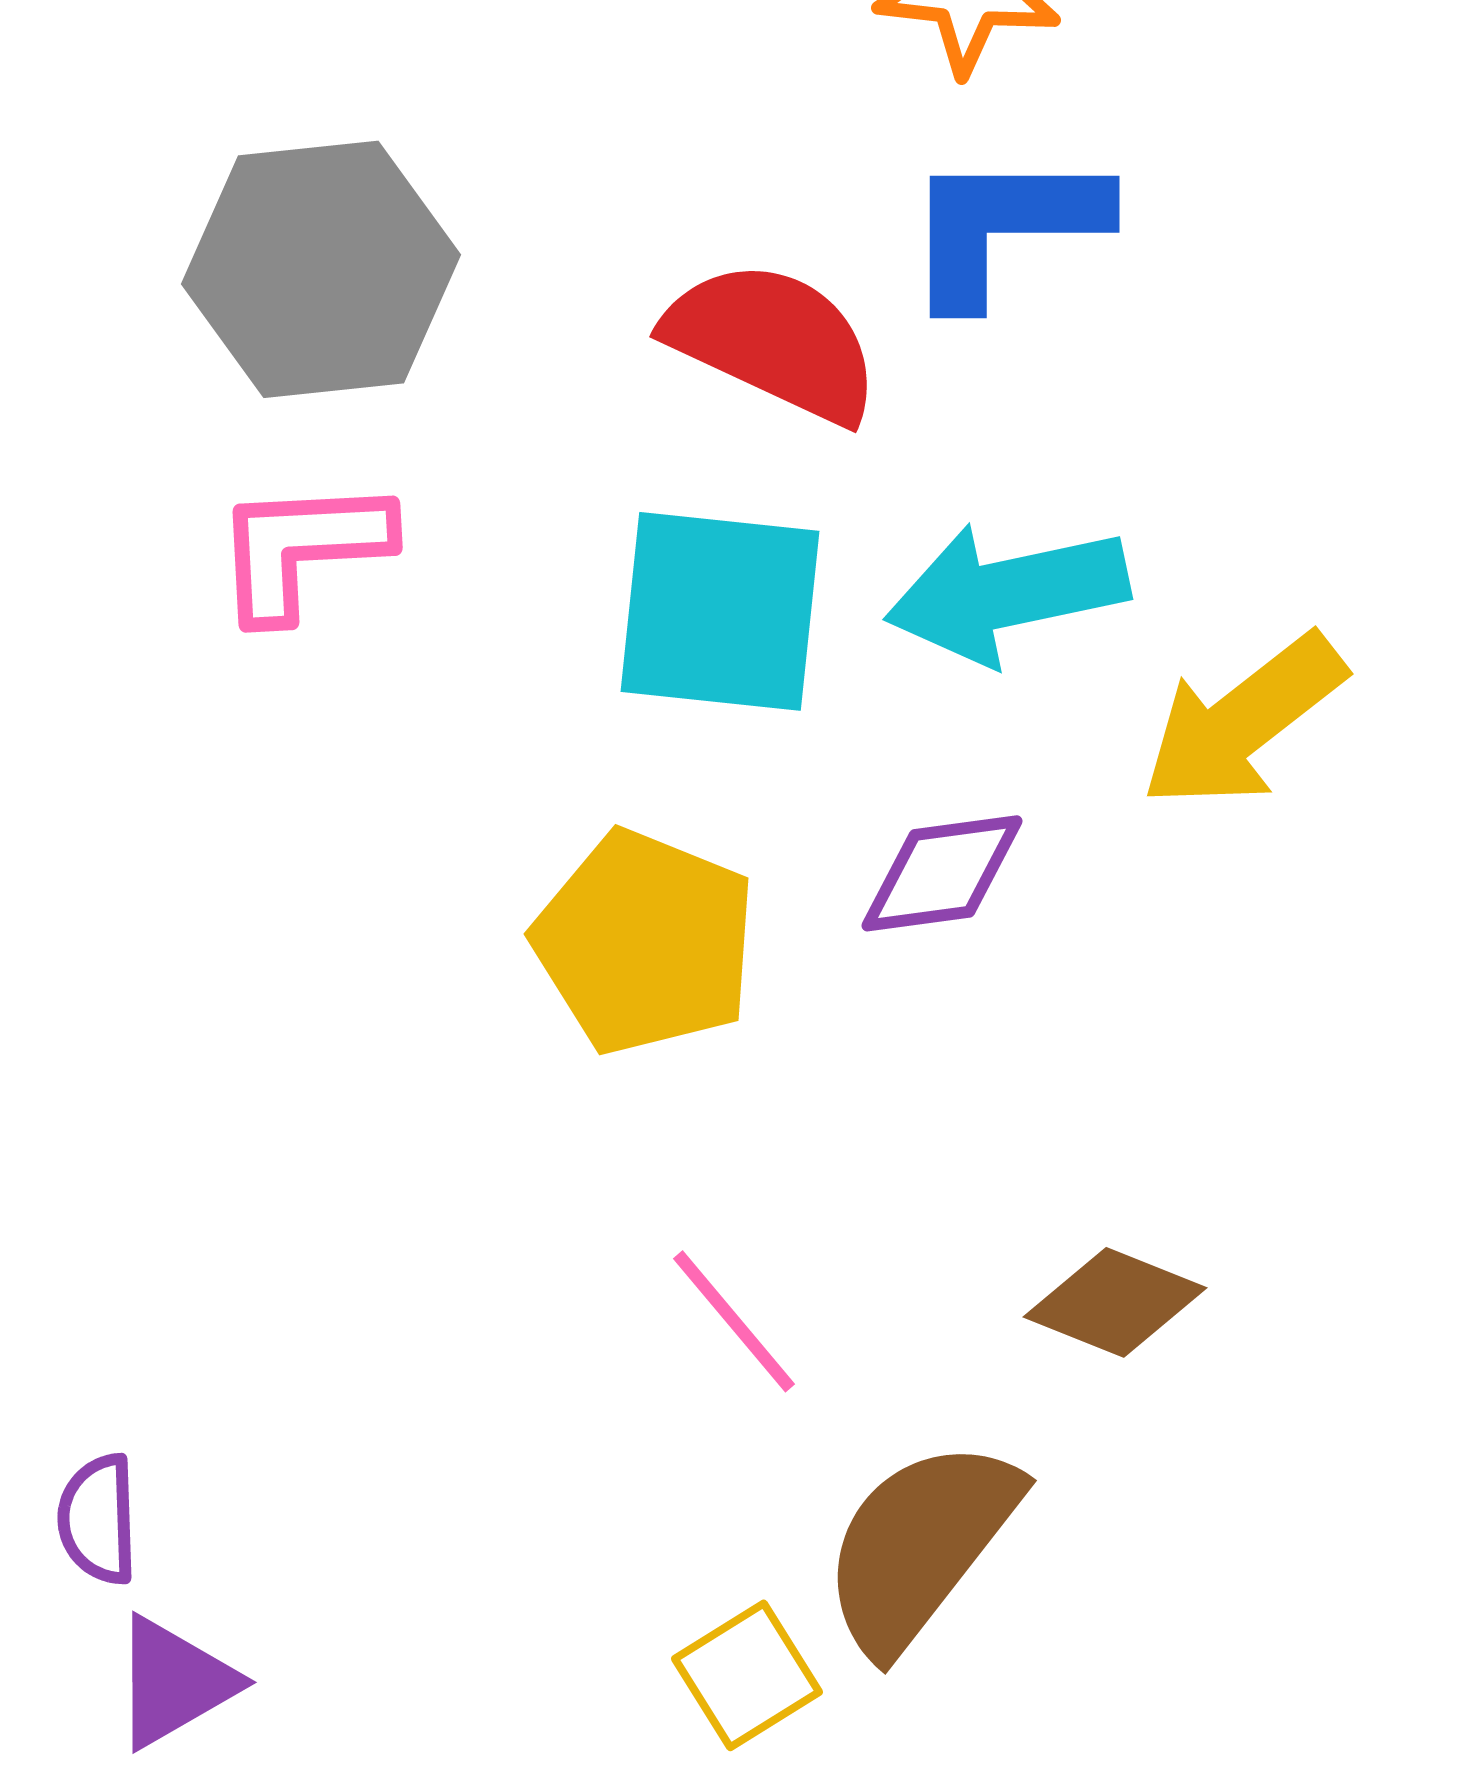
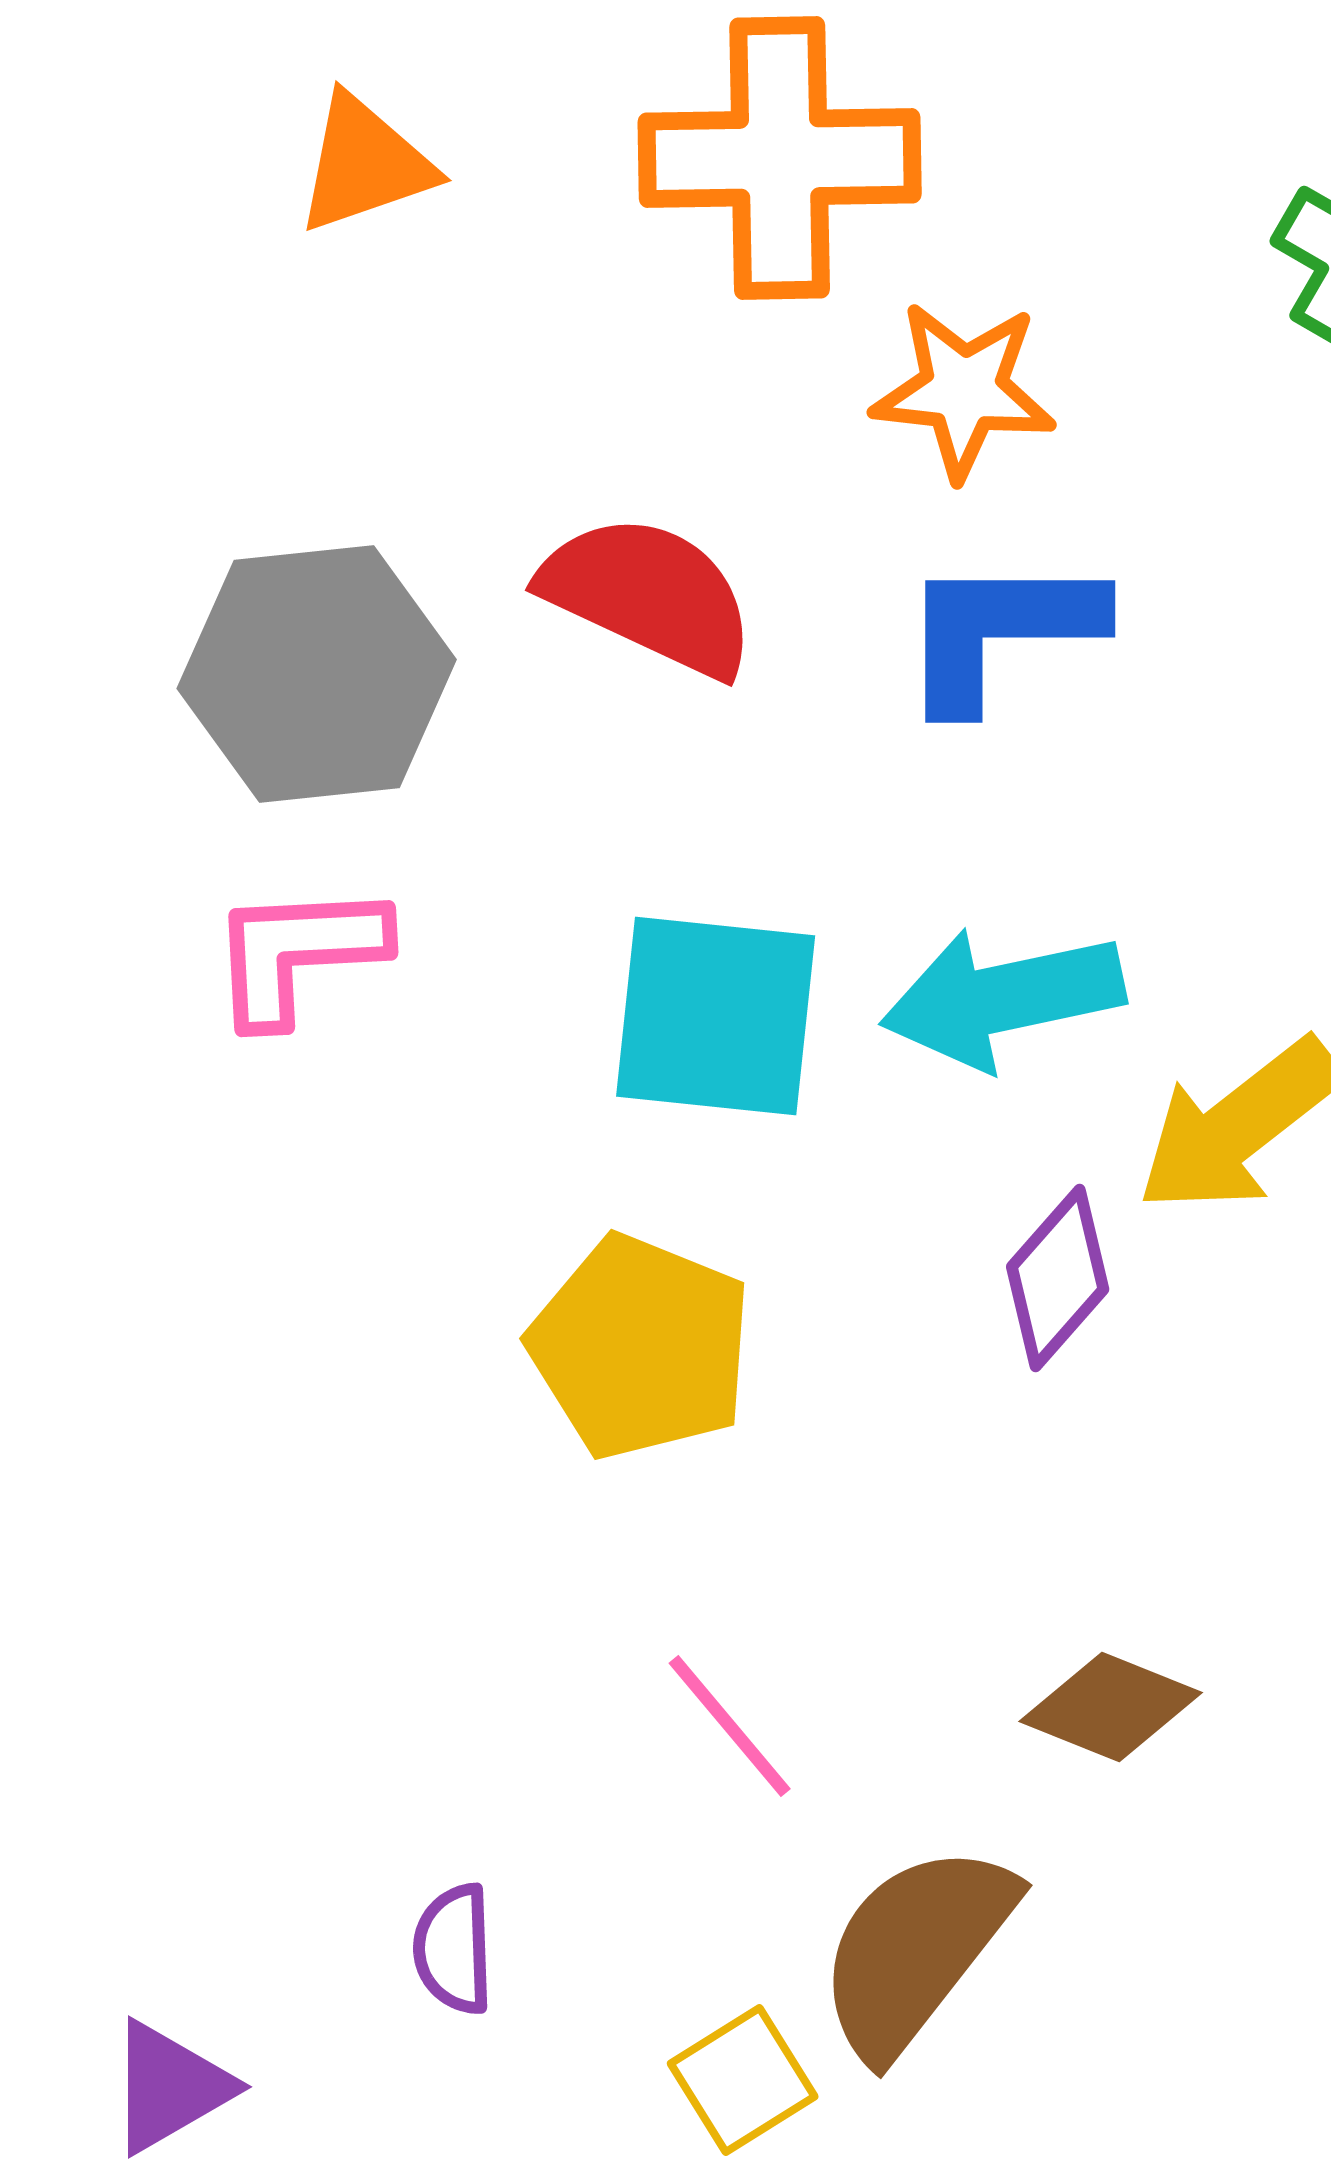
red semicircle: (773, 341) -> (649, 595), moved
purple diamond: (942, 873) -> (1058, 1278), moved, turned -41
purple semicircle: (98, 1519) -> (454, 1949), moved

